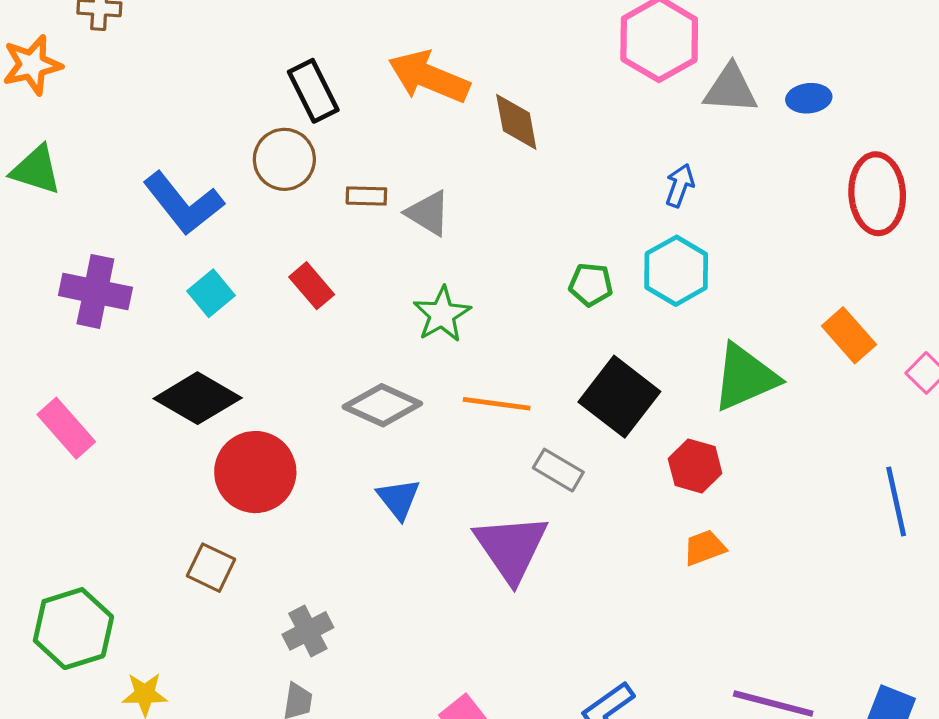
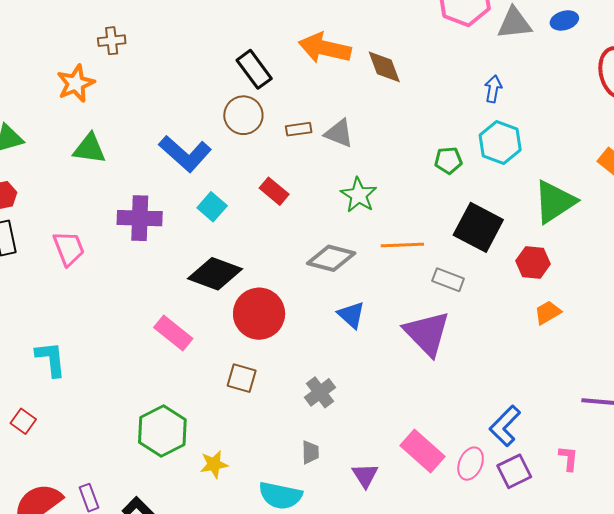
pink rectangle: (66, 428) -> (173, 333), moved
gray cross: (308, 631) -> (320, 392), moved

